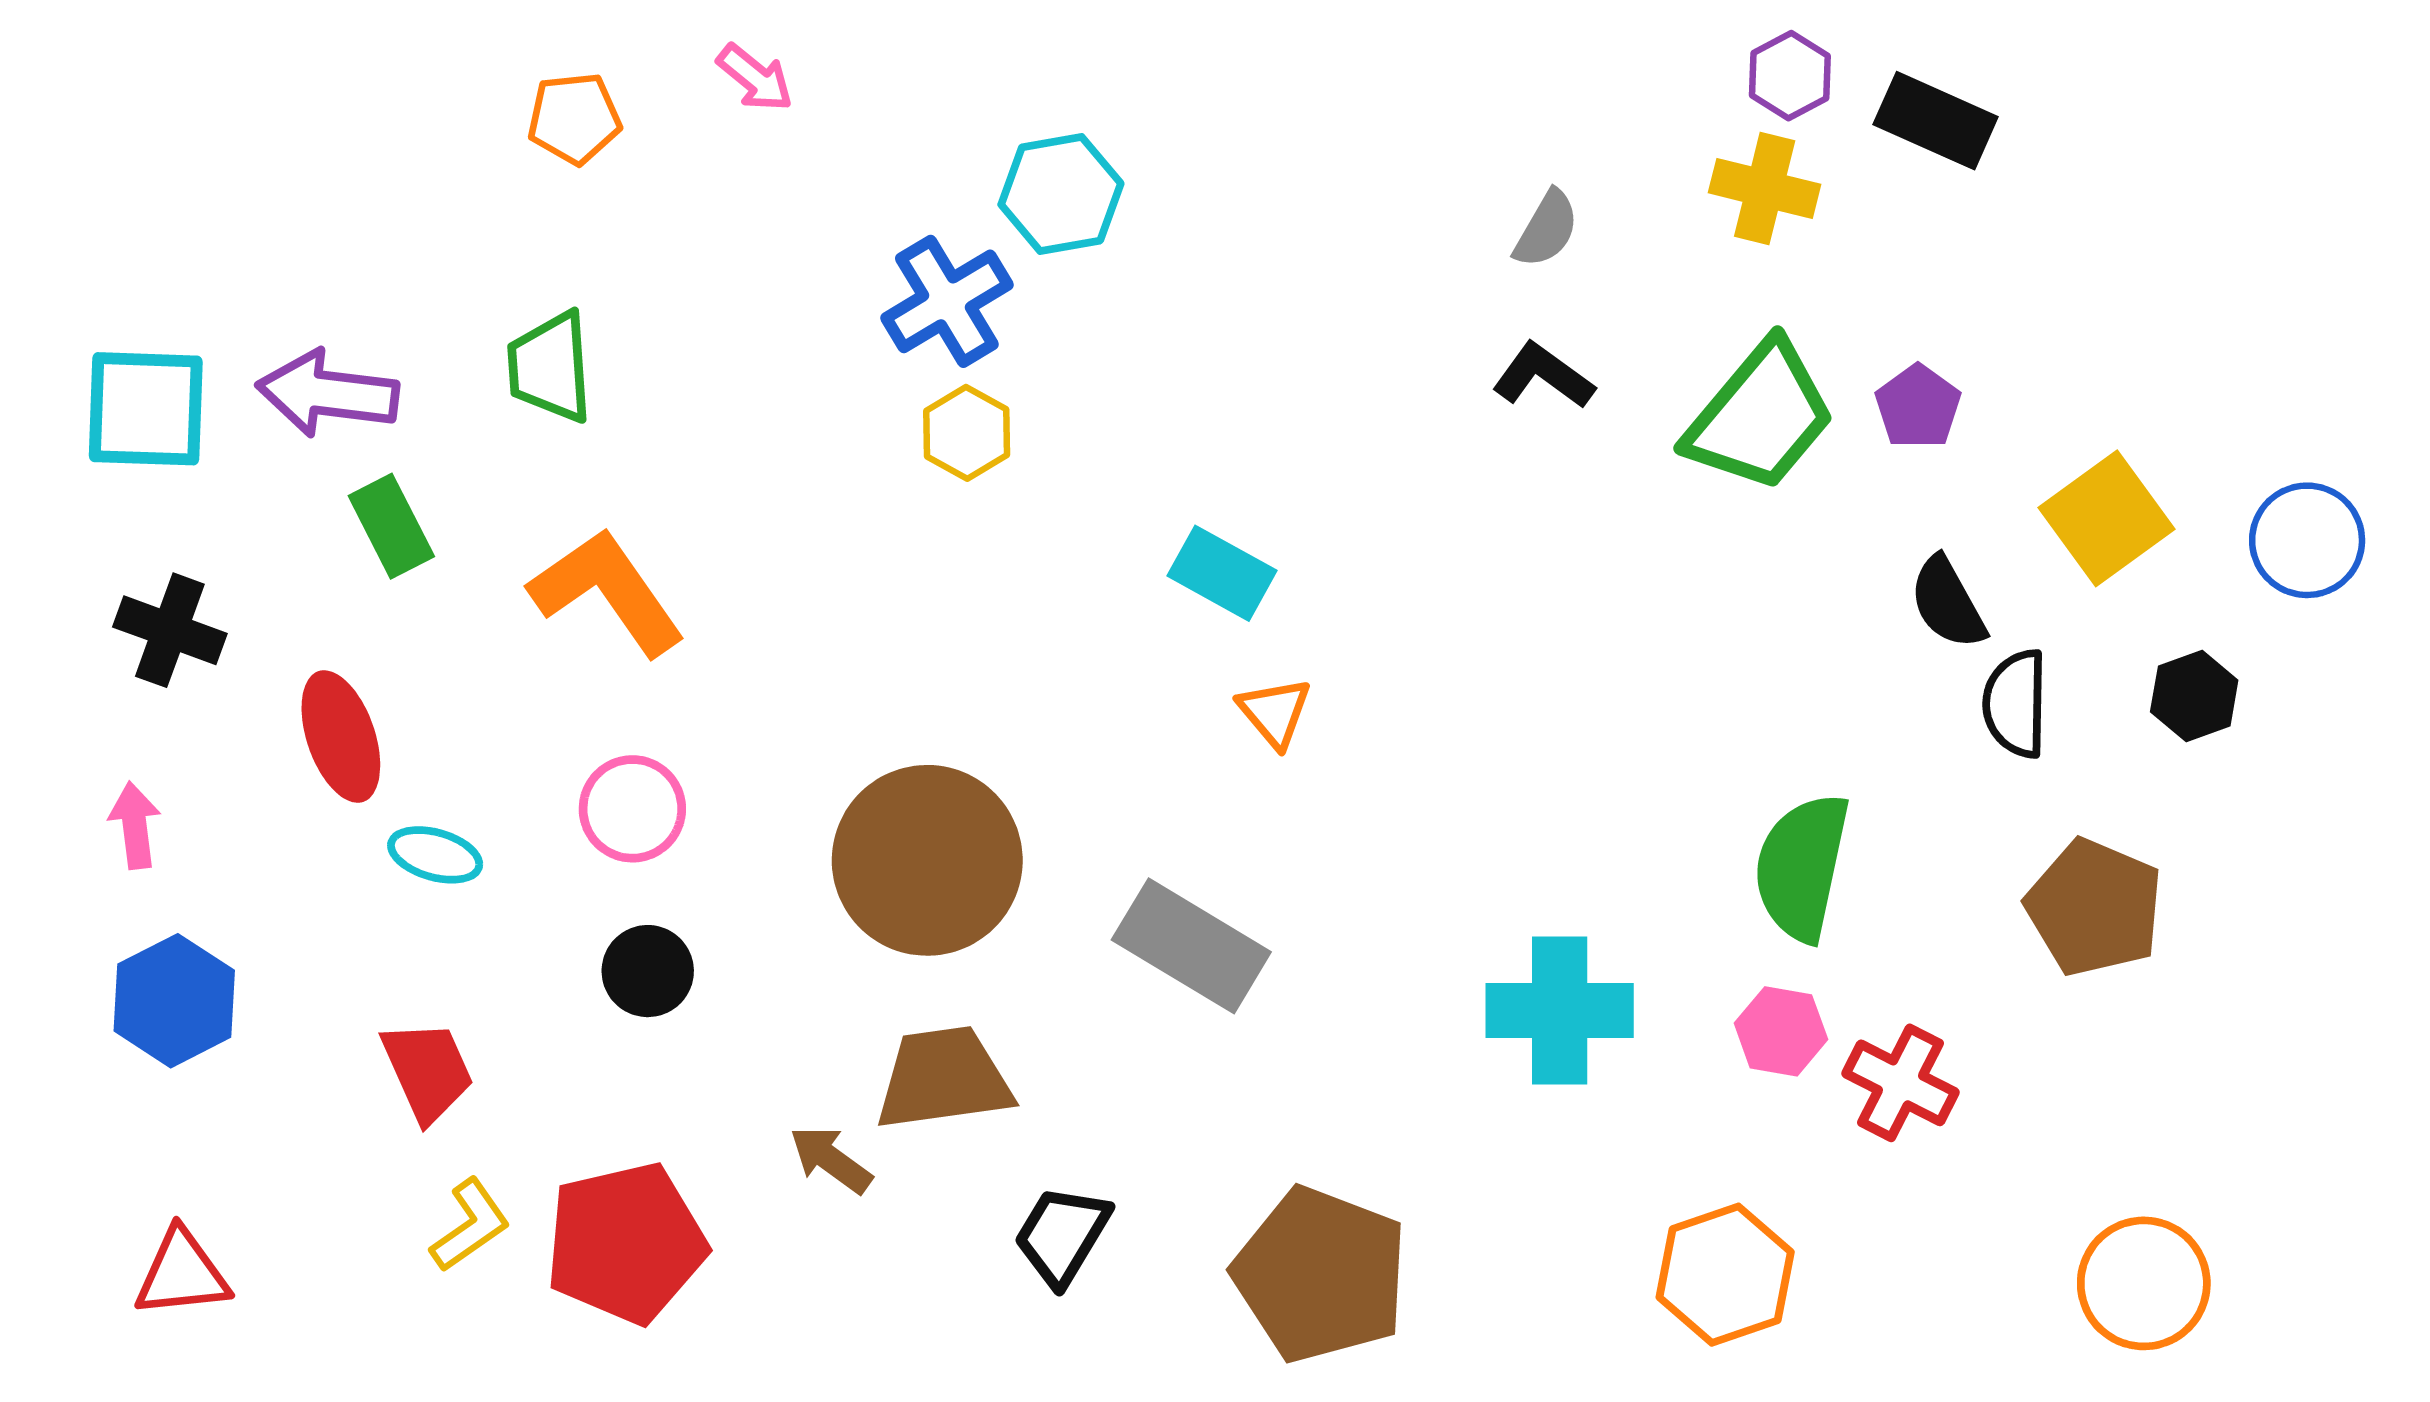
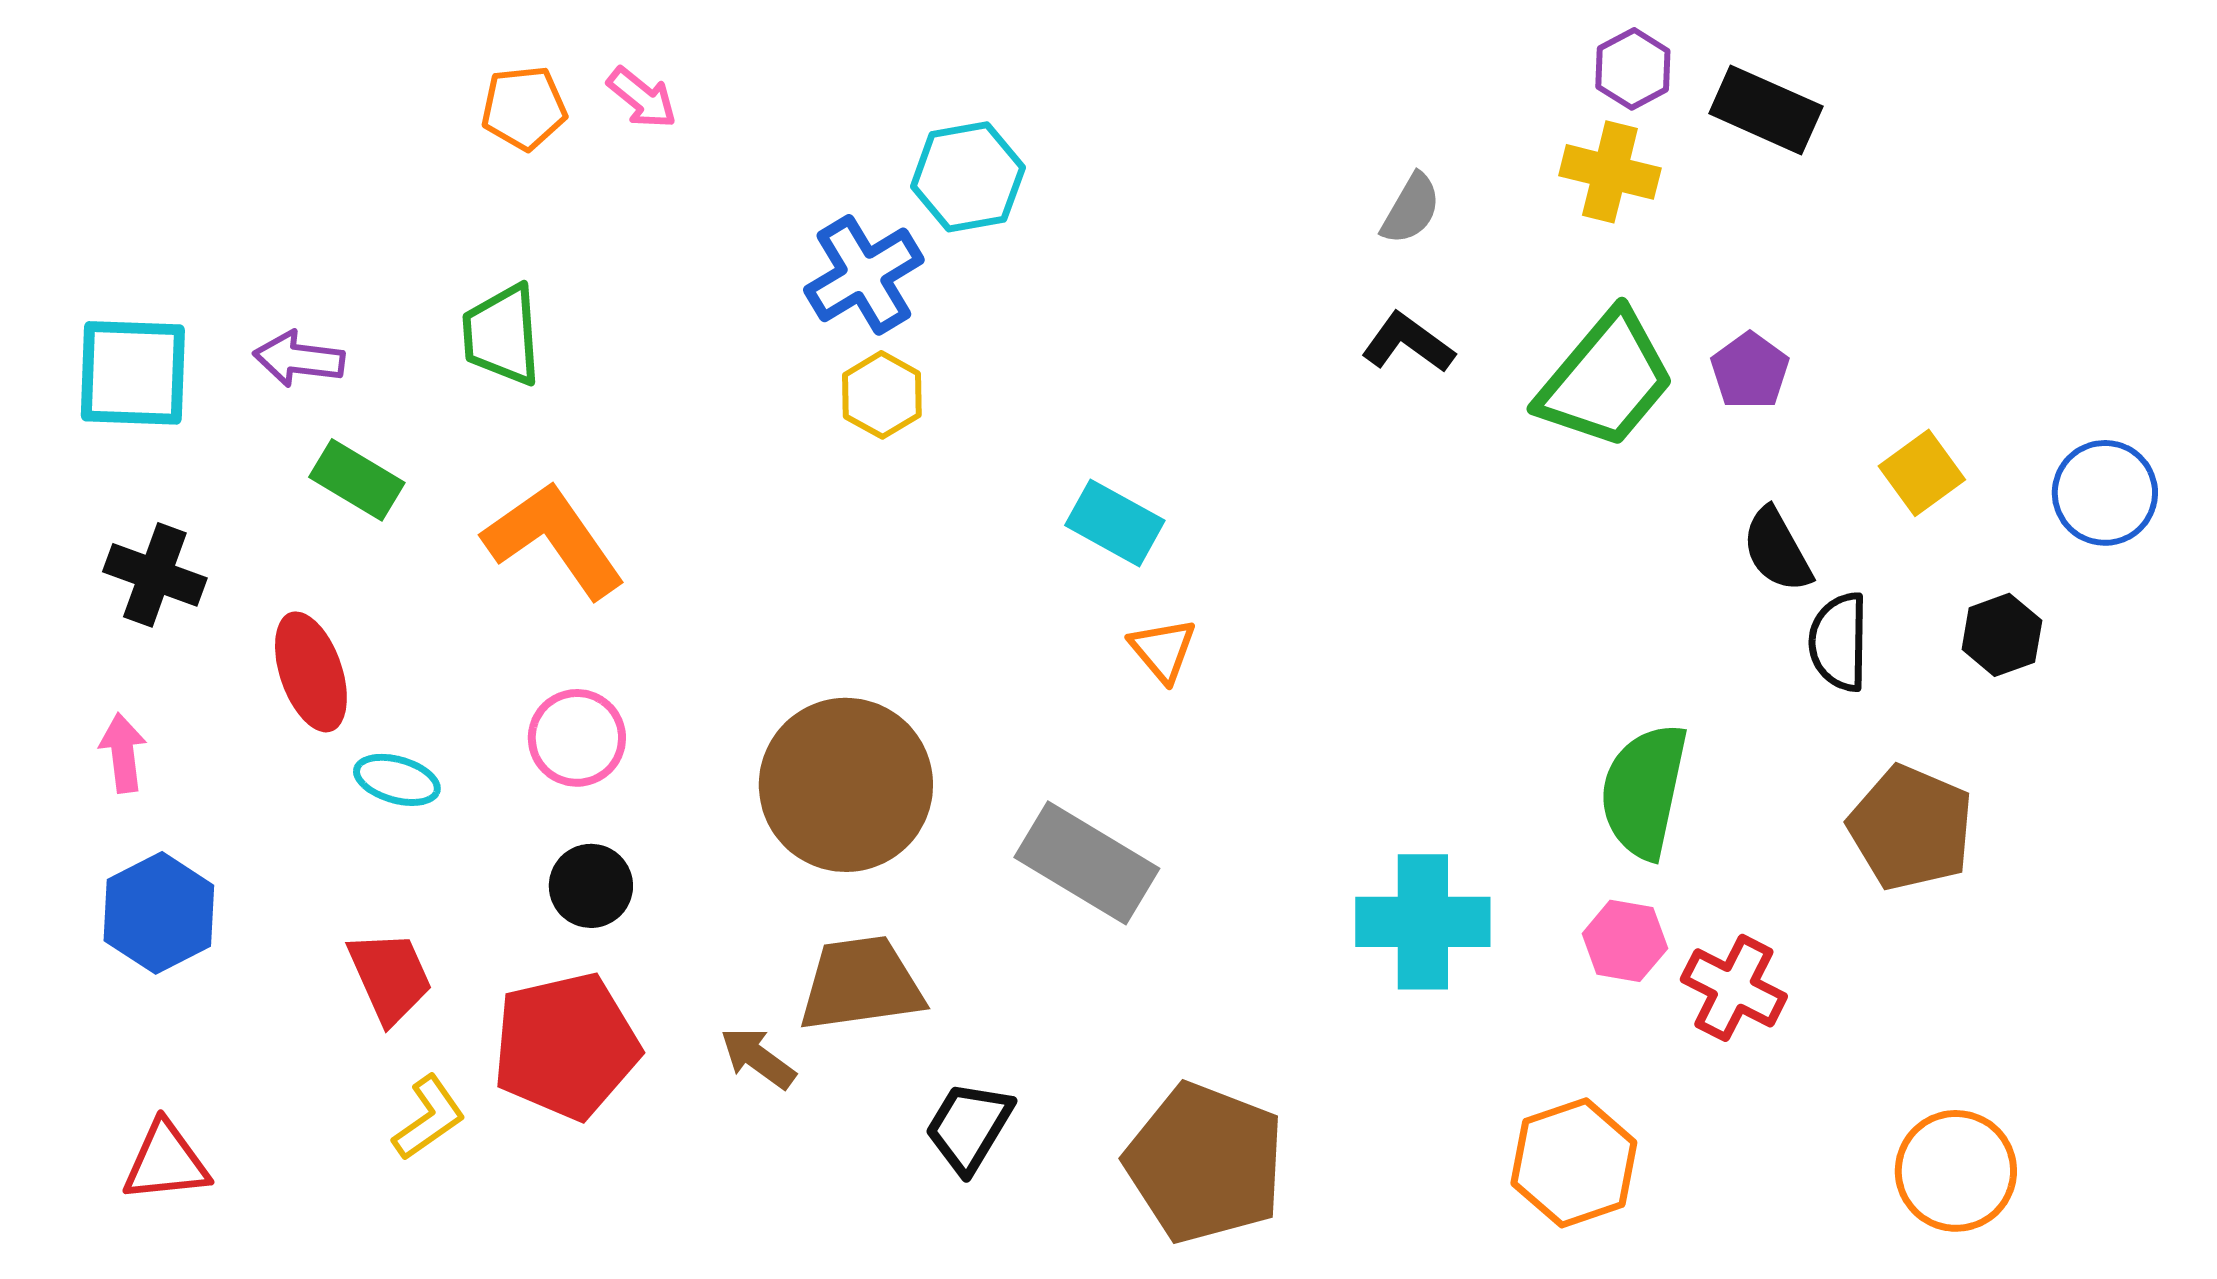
pink arrow: (755, 78) -> (642, 98), moved
purple arrow: (328, 393) -> (299, 359), size x0.7
yellow square: (2107, 518) -> (1922, 473), size x0.7
green rectangle: (391, 526) -> (357, 480), turned -32
red pentagon: (626, 1243) -> (566, 1046), moved

